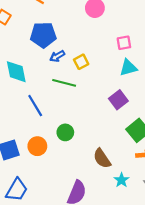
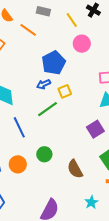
blue pentagon: (43, 35) -> (54, 63), moved, turned -30
green line: (64, 83) -> (47, 109), turned -55
brown semicircle: (102, 158) -> (75, 169), moved

